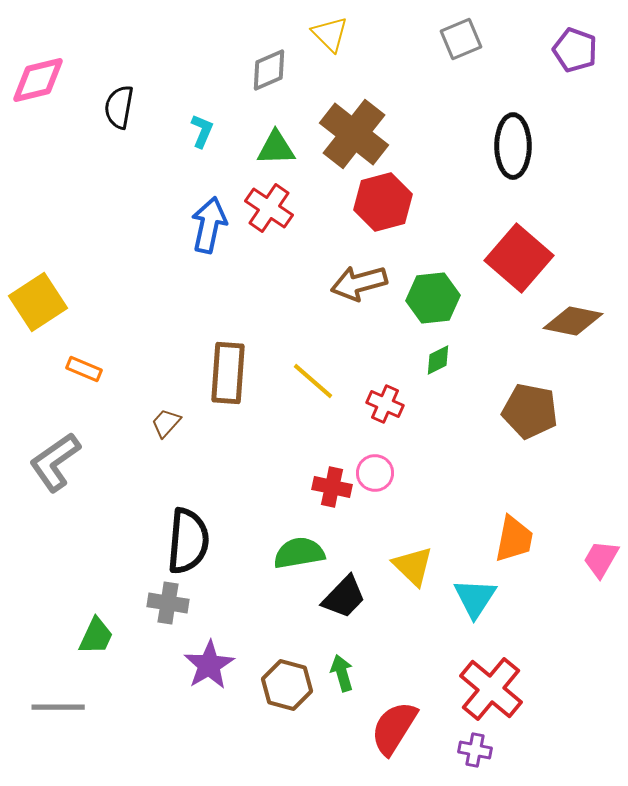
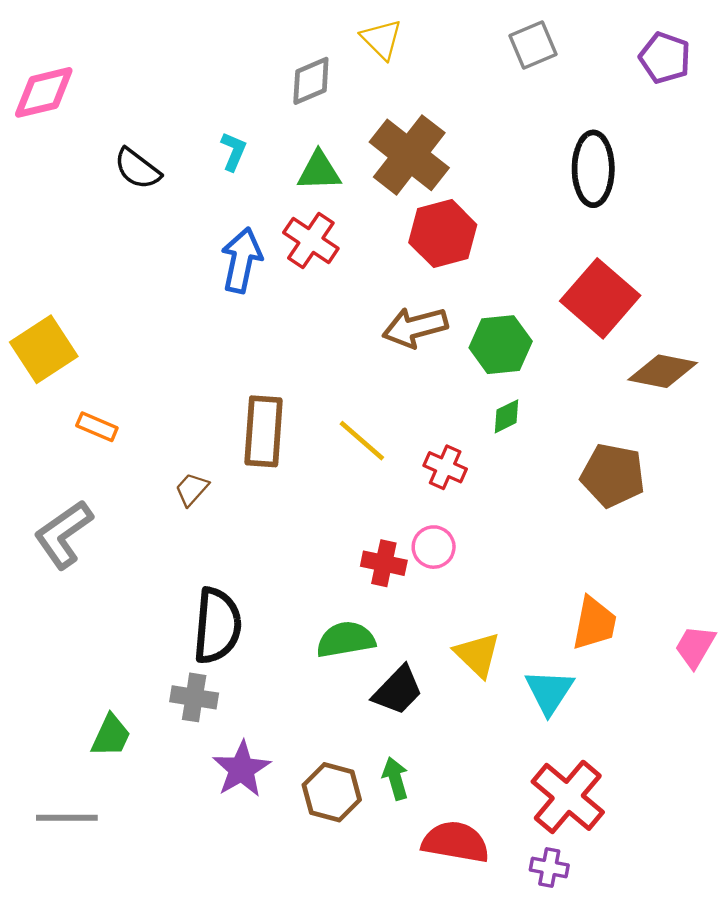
black semicircle: (119, 107) -> (137, 169), moved, turned -63
red semicircle: (394, 728) -> (456, 842), turned 68

